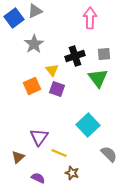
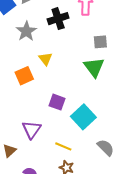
black cross: (75, 56) -> (58, 19), moved
purple square: (57, 89) -> (57, 102), moved
yellow line: (59, 153) -> (63, 146), moved

